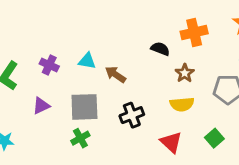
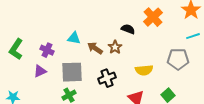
orange cross: (194, 33) -> (153, 17), turned -30
purple cross: (49, 65) -> (47, 50), moved
brown star: (185, 73) -> (115, 47), moved

